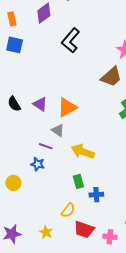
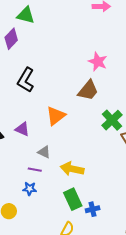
black L-shape: (71, 40) -> (26, 80), moved
orange triangle: (67, 107) -> (56, 116), moved
green rectangle: (78, 181) -> (73, 199), size x1.5

